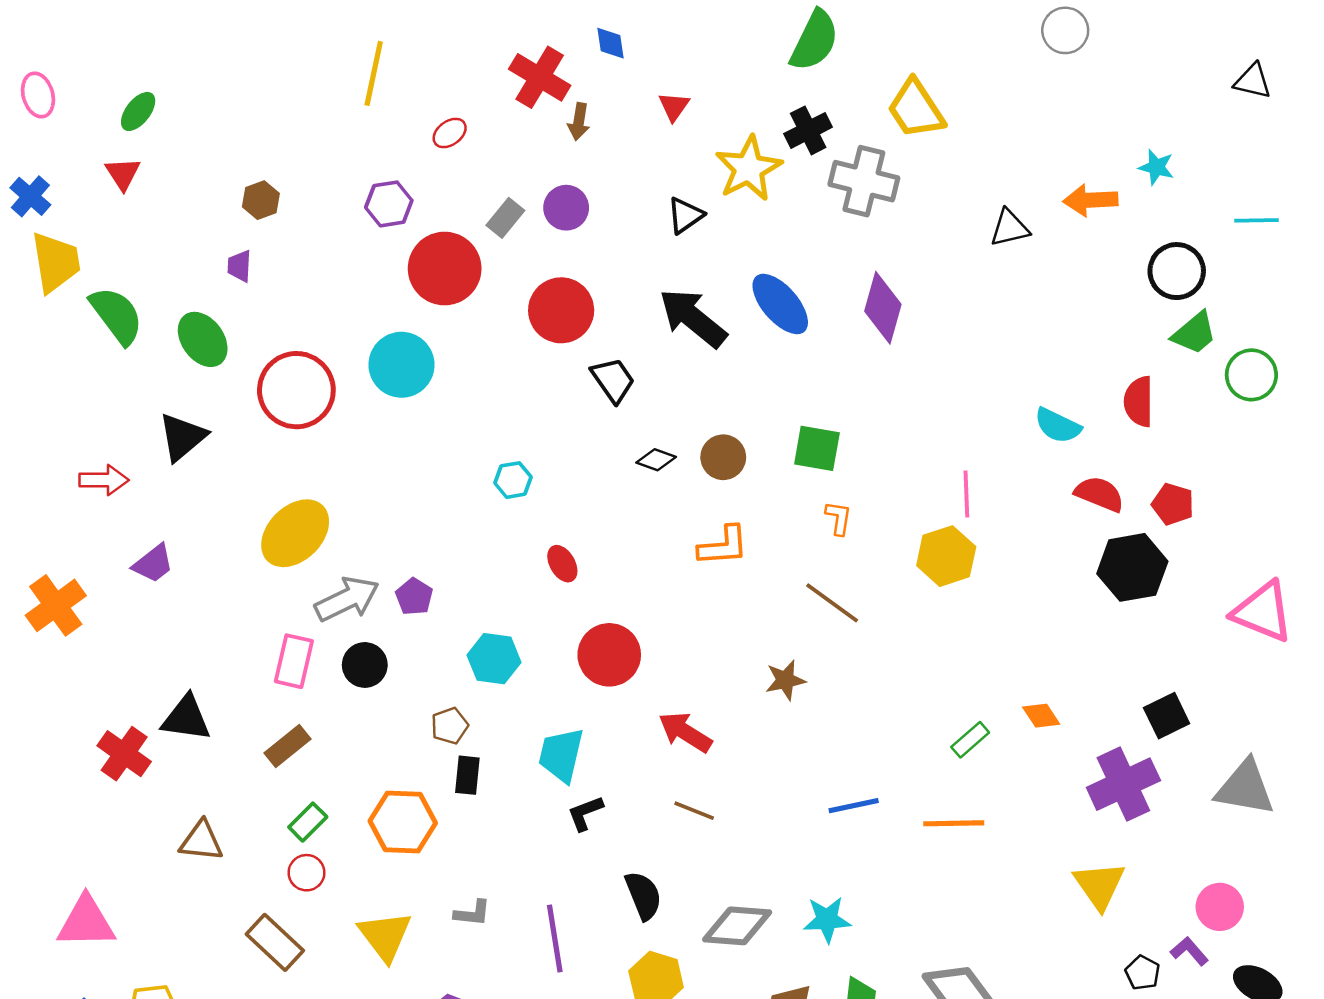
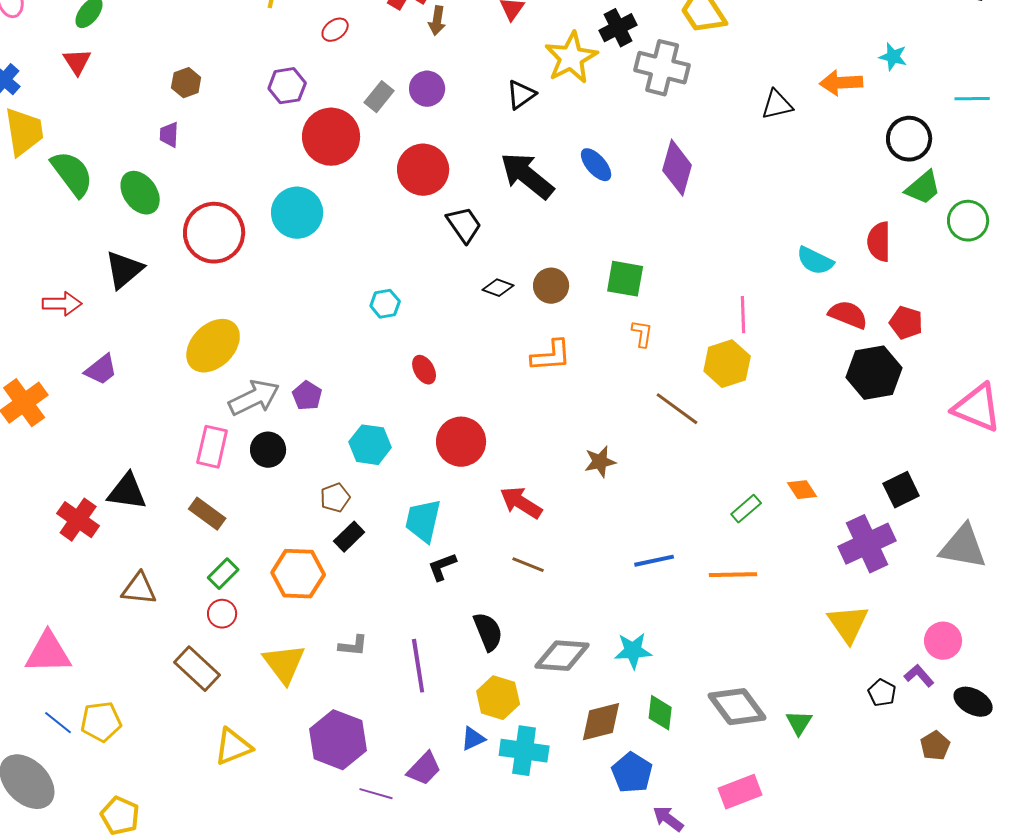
blue ellipse: (780, 304) -> (596, 165), size x0.7
brown line: (832, 603) -> (677, 409), moved
brown rectangle: (288, 746) -> (207, 514), turned 75
black rectangle: (467, 775) -> (349, 537), turned 40

